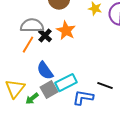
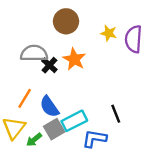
orange line: (28, 45) -> (25, 98), moved
black line: (105, 86) -> (116, 114), moved, turned 49

